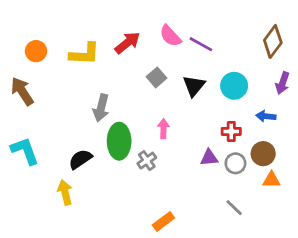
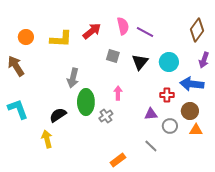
pink semicircle: (170, 36) -> (123, 26), turned -150
gray square: (157, 77) -> (113, 56), turned -32
blue arrow: (266, 116) -> (192, 84), size x1.6
gray circle: (235, 163) -> (170, 126), moved
gray line: (234, 208) -> (151, 146), moved

